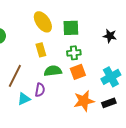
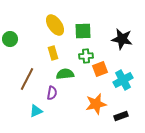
black star: (110, 36) -> (122, 39), size x1.5
orange square: (78, 72) -> (100, 69), moved
cyan triangle: (24, 99) -> (36, 111), moved
black rectangle: (109, 103) -> (121, 116), moved

